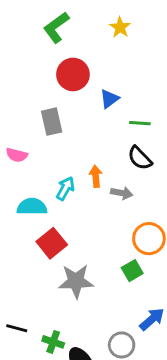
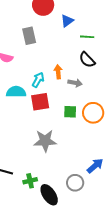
red square: (52, 243) -> (40, 102), moved, turned 30
green square: (132, 271) -> (70, 112), moved, turned 32
green cross: (53, 342) -> (30, 181), turned -32

